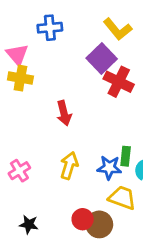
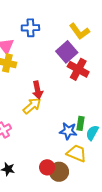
yellow arrow: (69, 166) -> (32, 106), moved, turned 30

